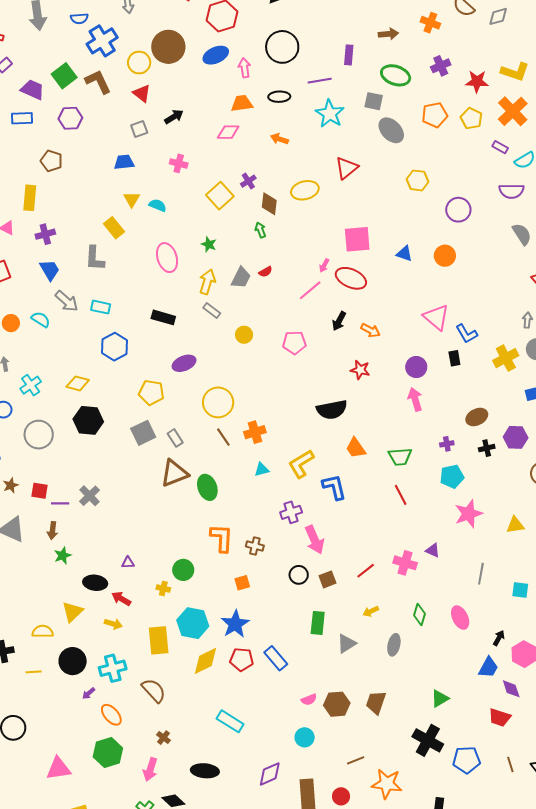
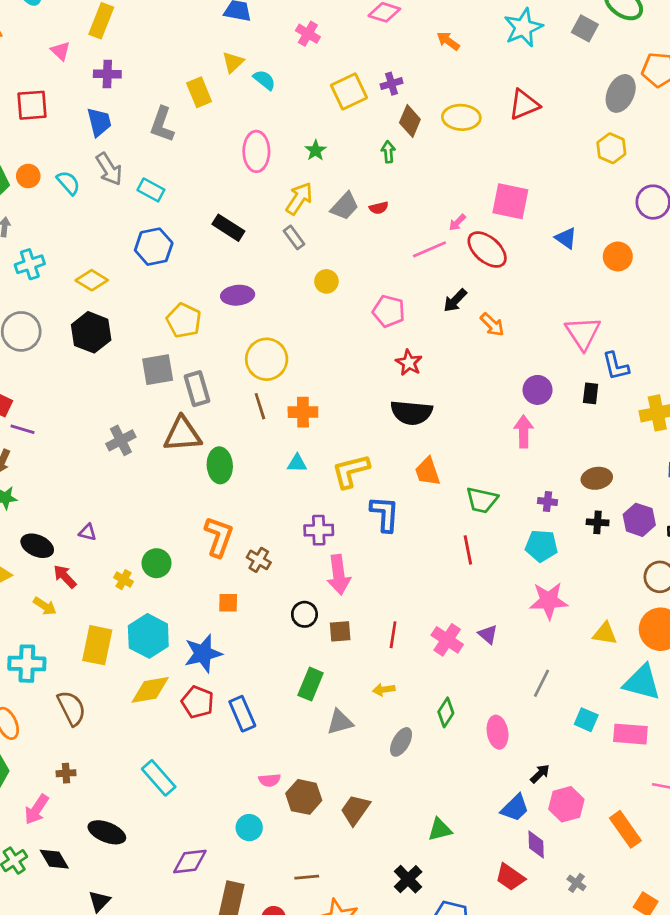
gray ellipse: (391, 130) -> (621, 93), moved, turned 52
red star: (360, 370) -> (409, 363), moved
gray rectangle: (175, 438) -> (197, 389), size x1.4
gray cross: (89, 496) -> (121, 440), moved
red line: (366, 571) -> (393, 635), turned -60
brown cross: (164, 738) -> (66, 773), turned 32
black cross: (428, 740) -> (408, 879), size x0.7

